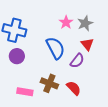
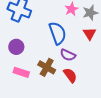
purple circle: (17, 56) -> (16, 47), moved
purple semicircle: (77, 61) -> (68, 55), moved, turned 70

